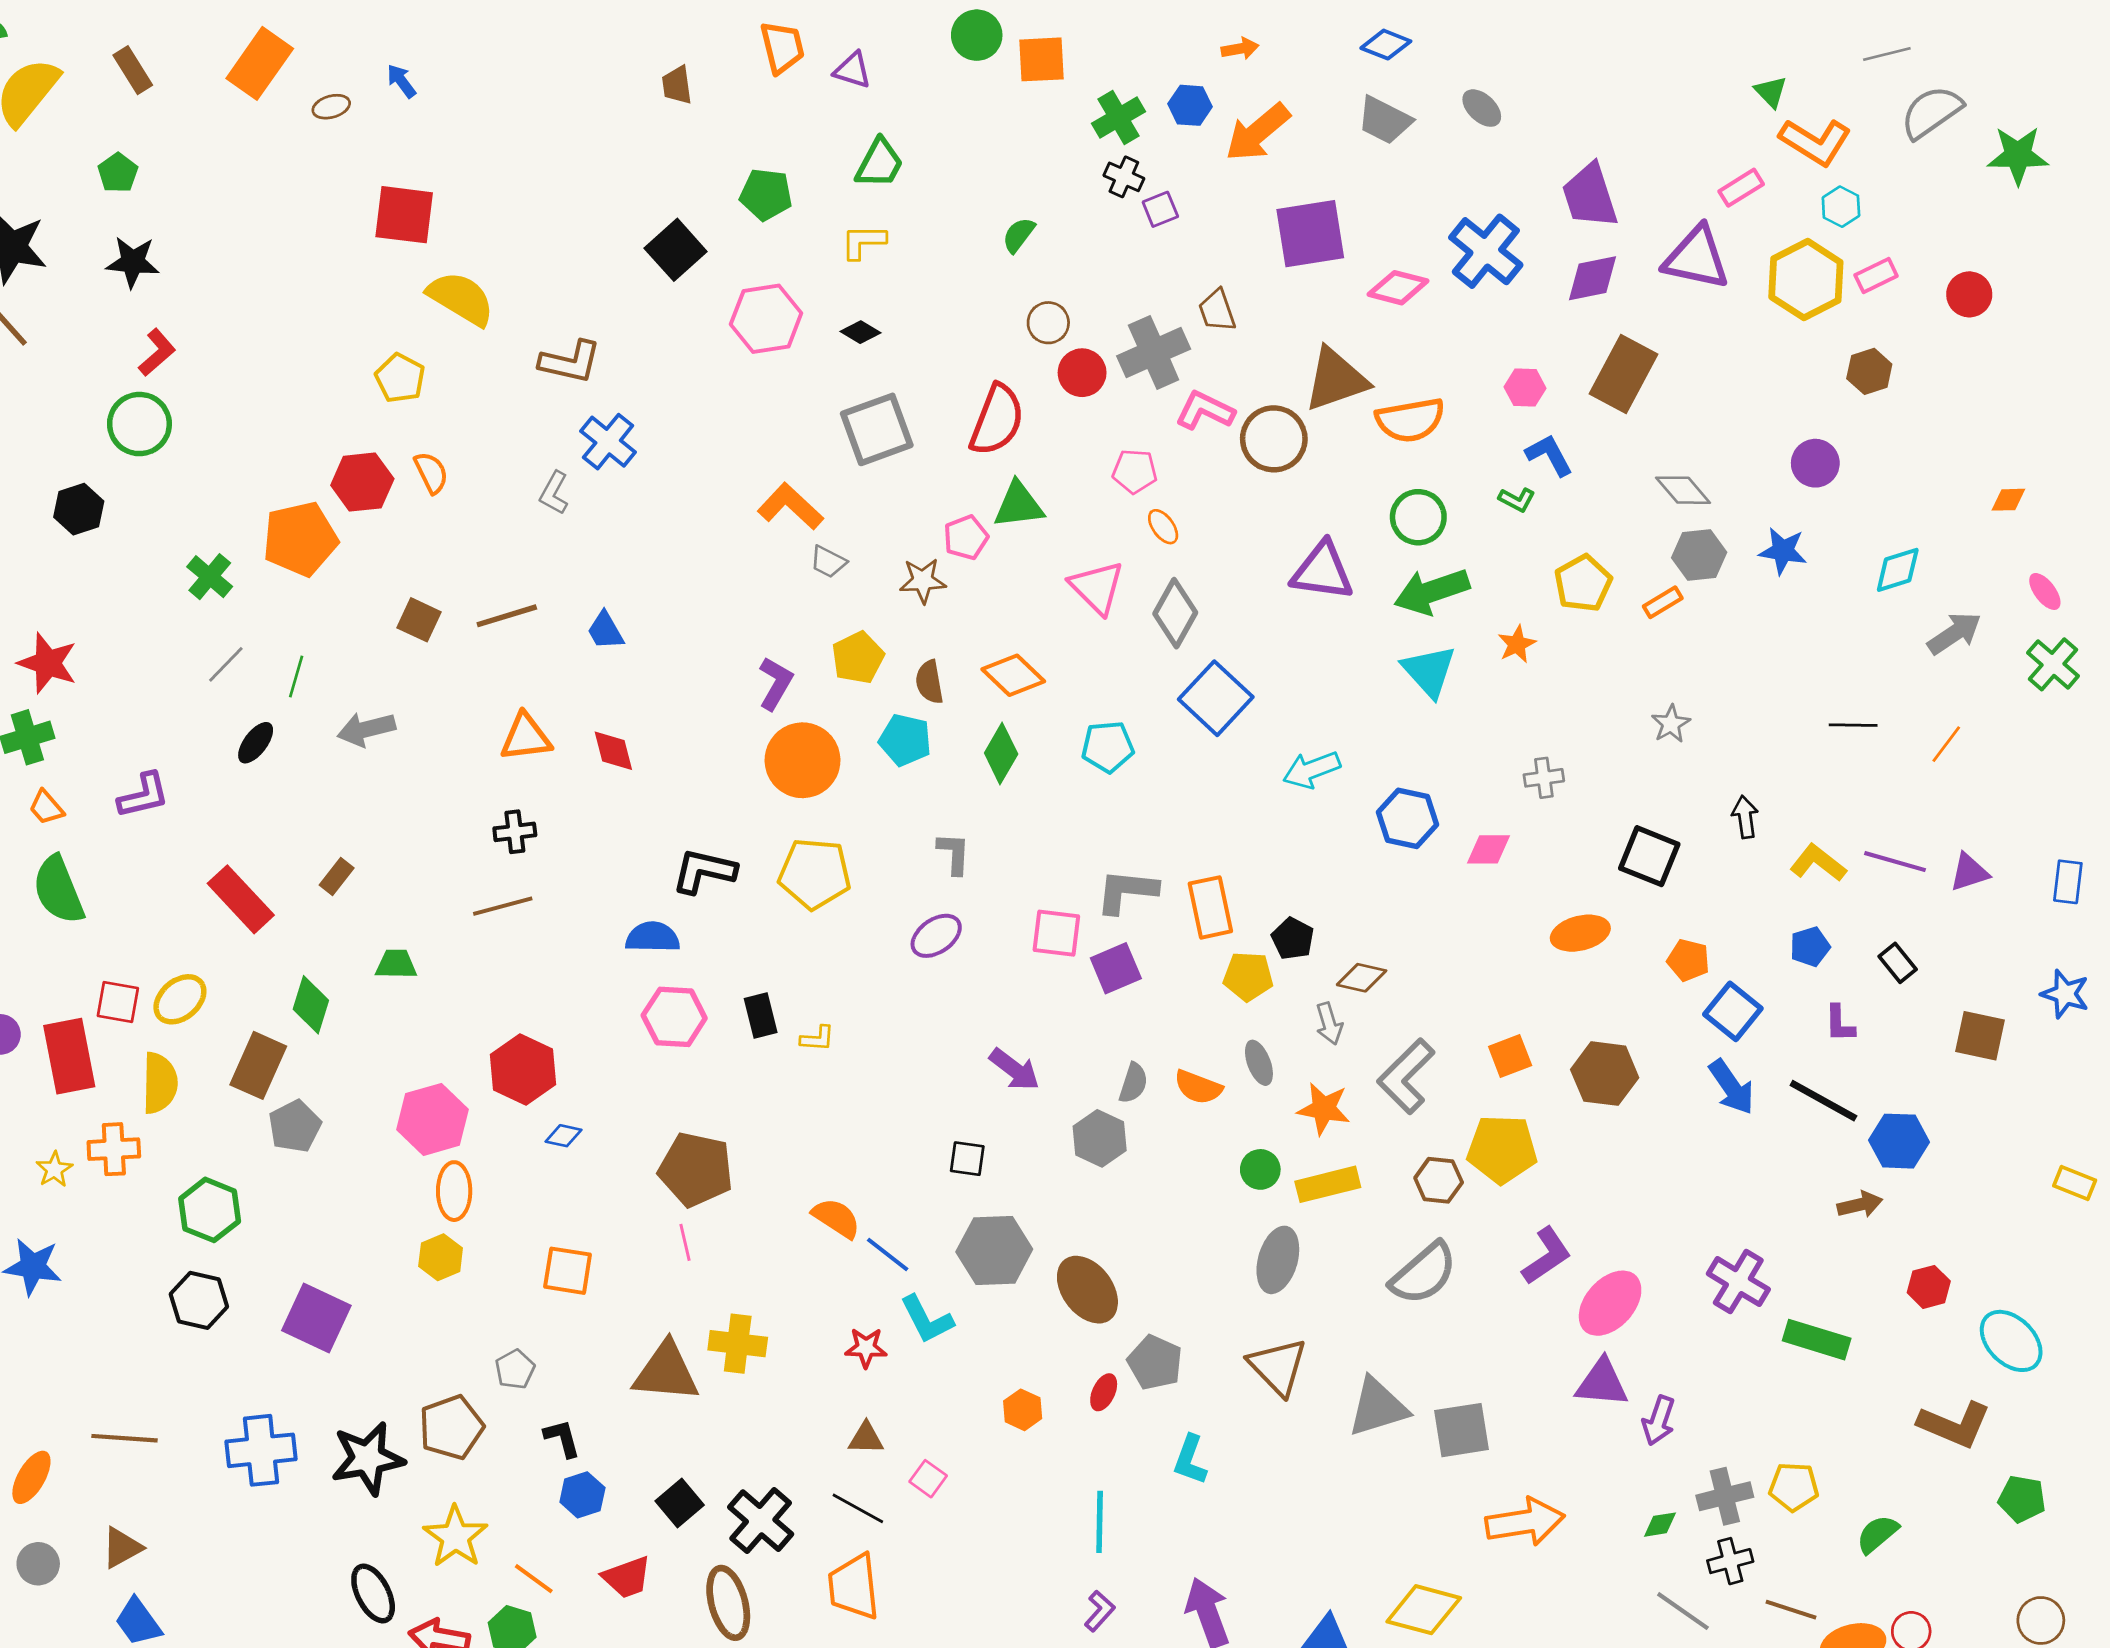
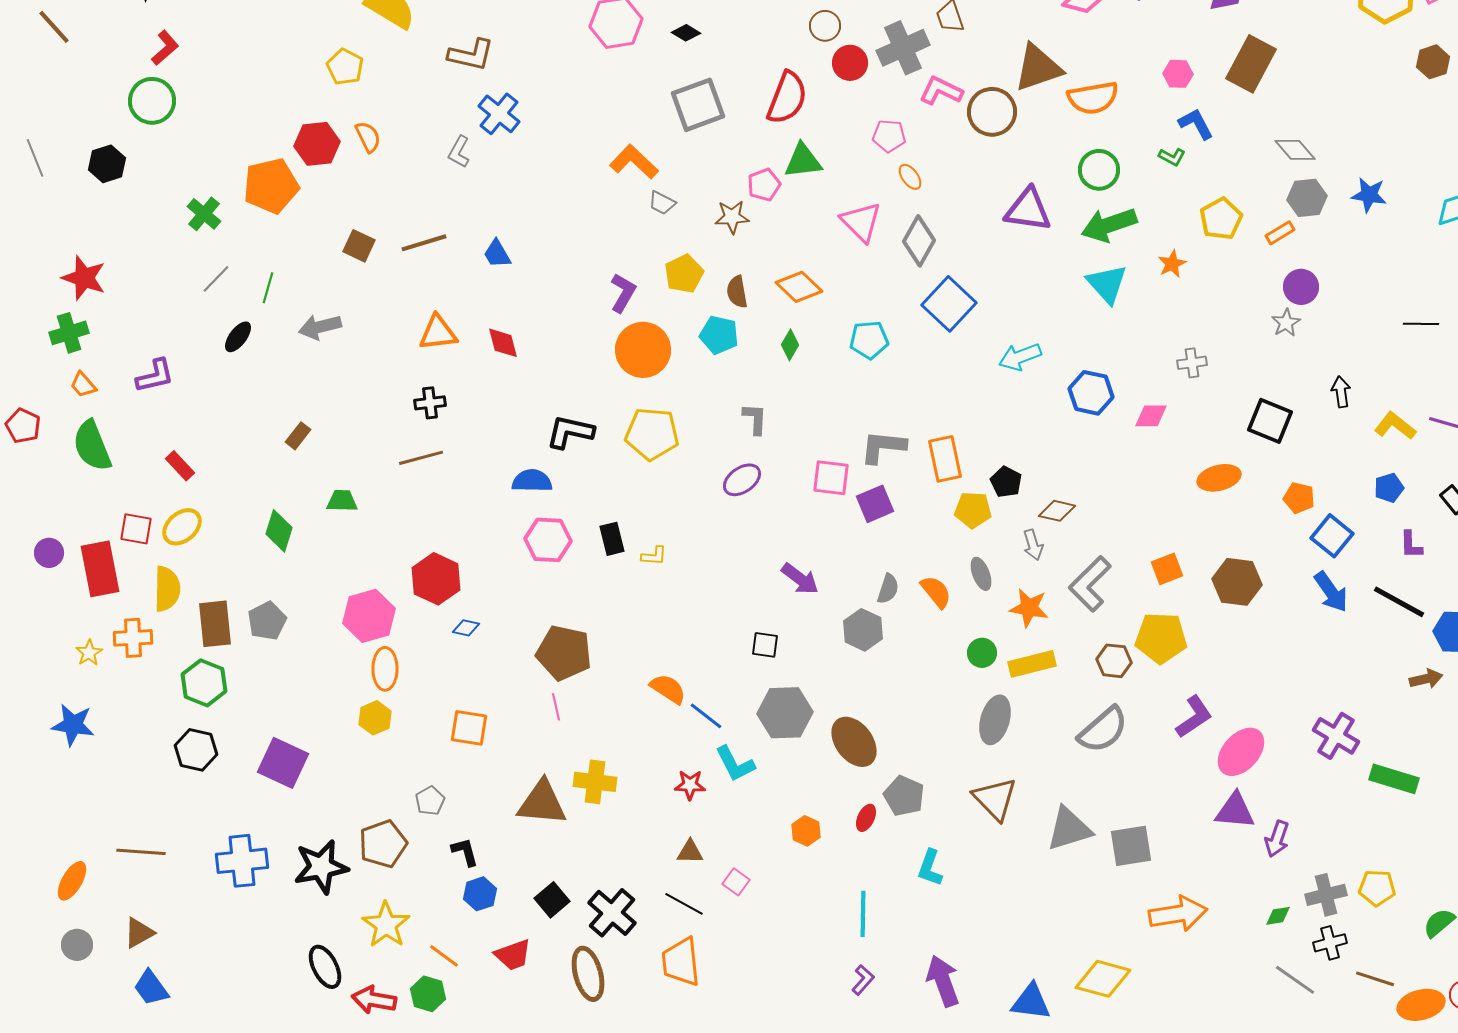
purple circle: (1815, 463) -> (1301, 287), moved
green diamond: (1001, 754) -> (790, 345), size x0.7
red rectangle: (241, 899) -> (180, 466), moved, size x0.6
brown rectangle: (258, 1065) -> (215, 624), moved, turned -30
orange semicircle: (1198, 1087) -> (936, 592), turned -150

